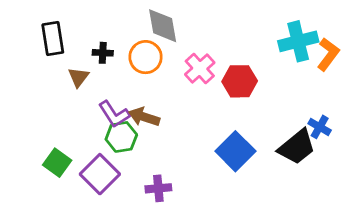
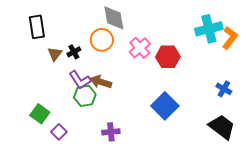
black cross: (103, 53) -> (74, 52), moved, turned -32
black trapezoid: (297, 147) -> (222, 127), moved, turned -104
purple square: (100, 174) -> (59, 132), moved, size x0.6

